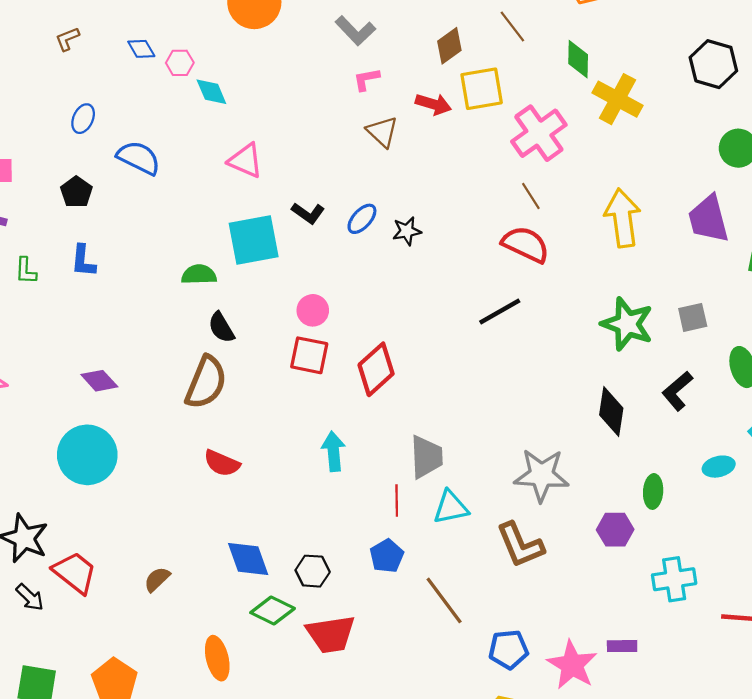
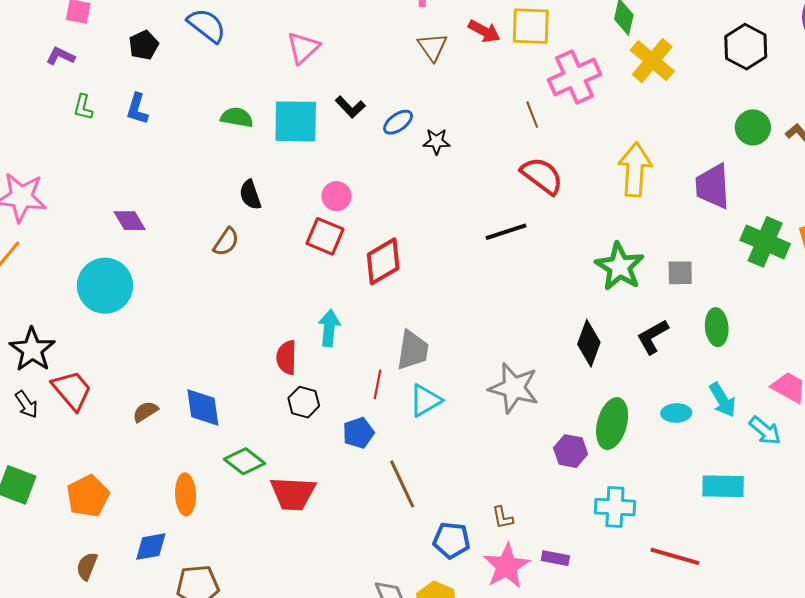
pink triangle: (245, 161) -> (303, 48), turned 42
brown line: (531, 196) -> (532, 115), moved
green semicircle: (199, 275) -> (237, 117), moved
brown semicircle: (206, 382) -> (226, 242), size x0.6
red semicircle: (222, 463) -> (287, 357), moved, turned 56
green ellipse: (653, 491) -> (612, 424), size x1.6
cyan triangle: (451, 507) -> (425, 400), turned -30
brown L-shape: (520, 545) -> (503, 518), moved, size x0.5
blue diamond: (248, 559) -> (203, 408), moved
black hexagon: (313, 571) -> (304, 402), moved

